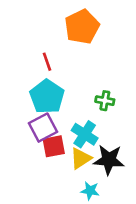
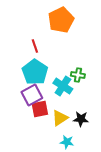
cyan cross: (85, 134) -> (63, 86), moved
black star: (109, 160) -> (81, 119), size x0.7

